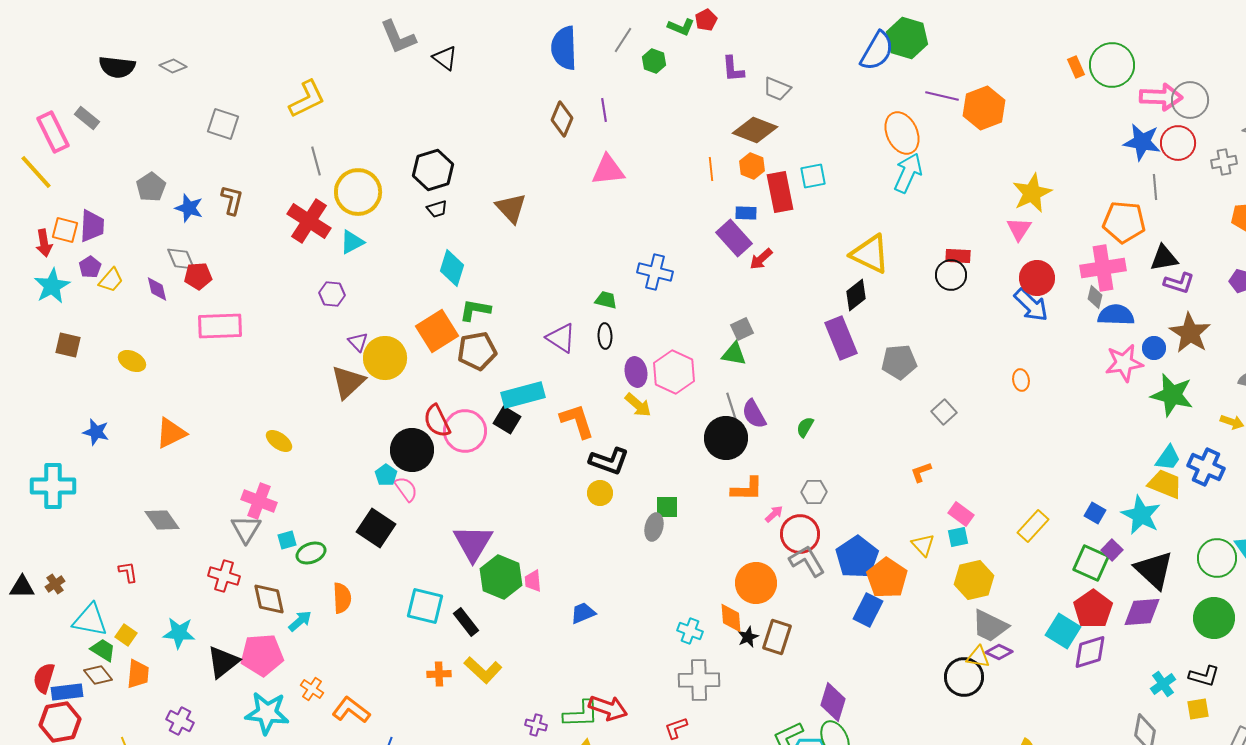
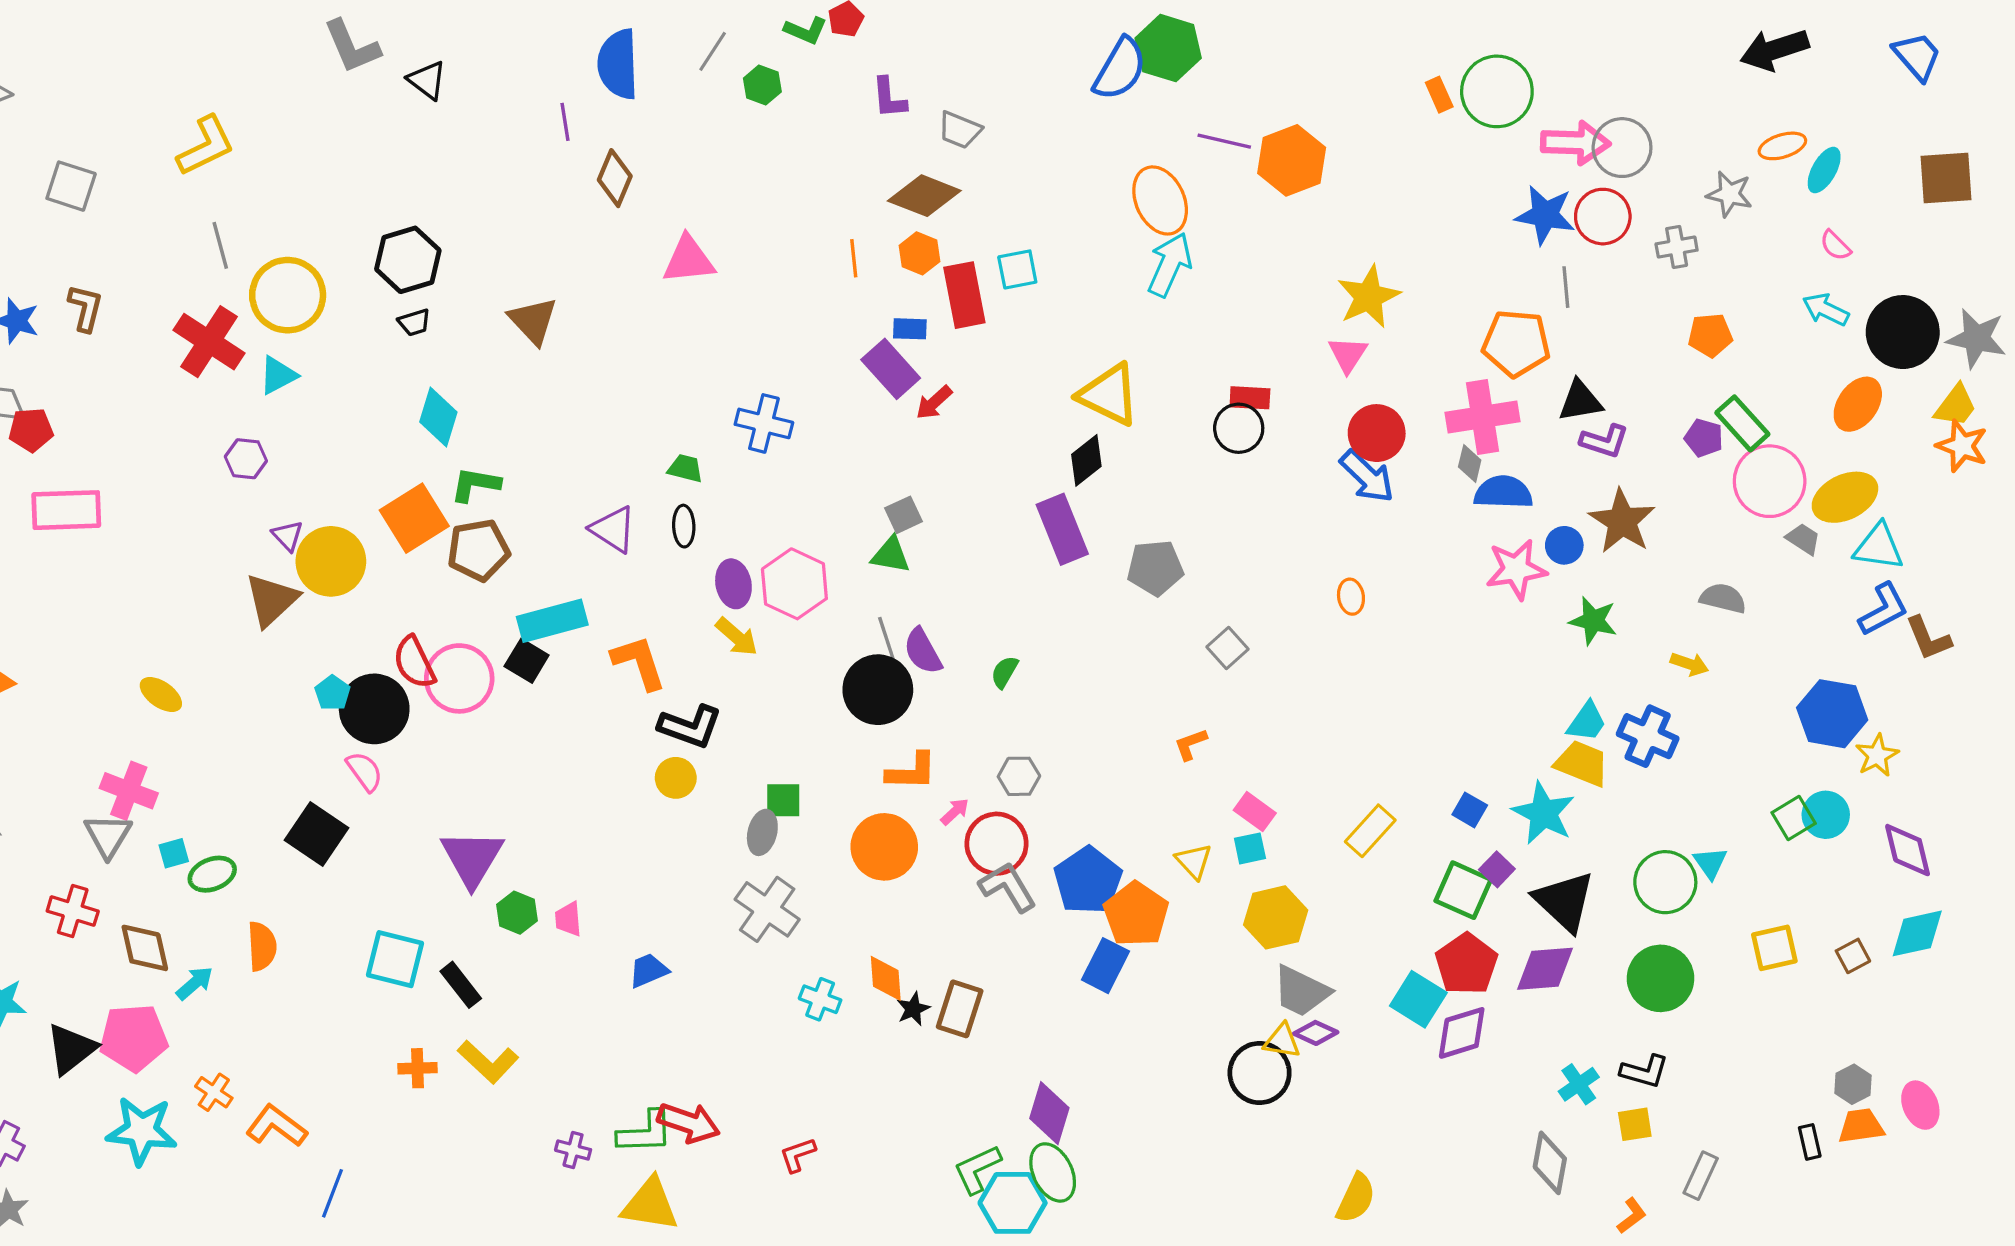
purple line: (604, 110) -> (565, 122), moved
green star: (1172, 395) -> (1593, 621), size x0.7
cyan pentagon: (386, 475) -> (332, 693), moved
green hexagon: (501, 577) -> (517, 913), size x0.6
orange circle: (756, 583) -> (884, 847), moved
gray cross: (699, 680) -> (767, 909), moved, turned 36

